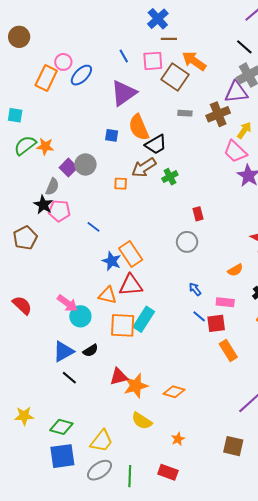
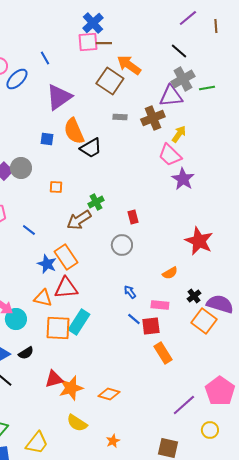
blue line: (124, 56) -> (45, 58), moved
pink square: (153, 61) -> (88, 42), moved
brown arrow: (144, 168) -> (79, 220), moved
green cross: (170, 177) -> (96, 202), moved

